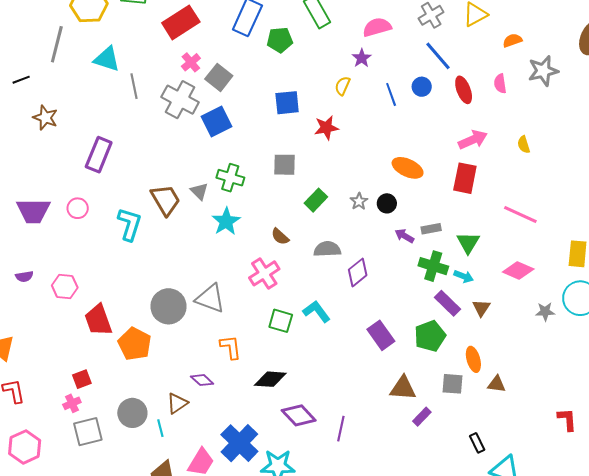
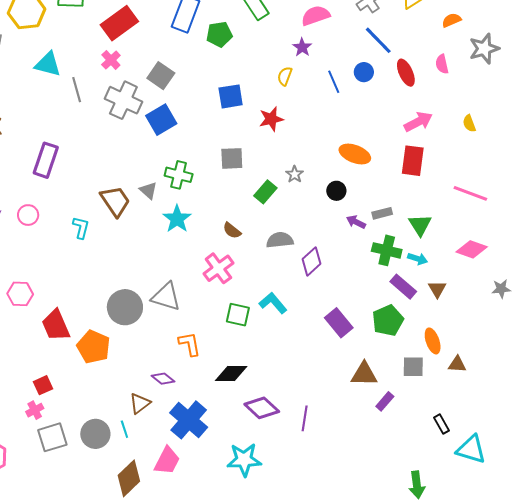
pink cross: (191, 62) -> (111, 60), moved
gray star: (359, 201) -> (295, 174), moved
cyan L-shape: (130, 224) -> (81, 228), size x0.7
gray circle: (132, 413) -> (95, 434), moved
blue cross: (239, 443) -> (189, 420), moved

